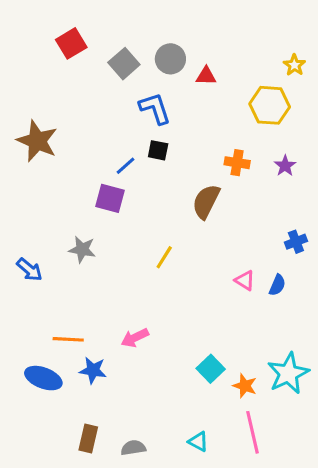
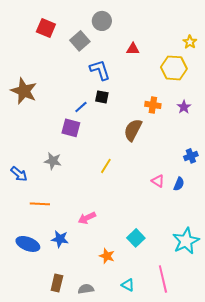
red square: (71, 43) -> (46, 28), turned -36
gray circle: (170, 59) -> (102, 21), moved
orange line: (68, 339) -> (40, 204), moved
orange star: (245, 386) -> (107, 256), moved

